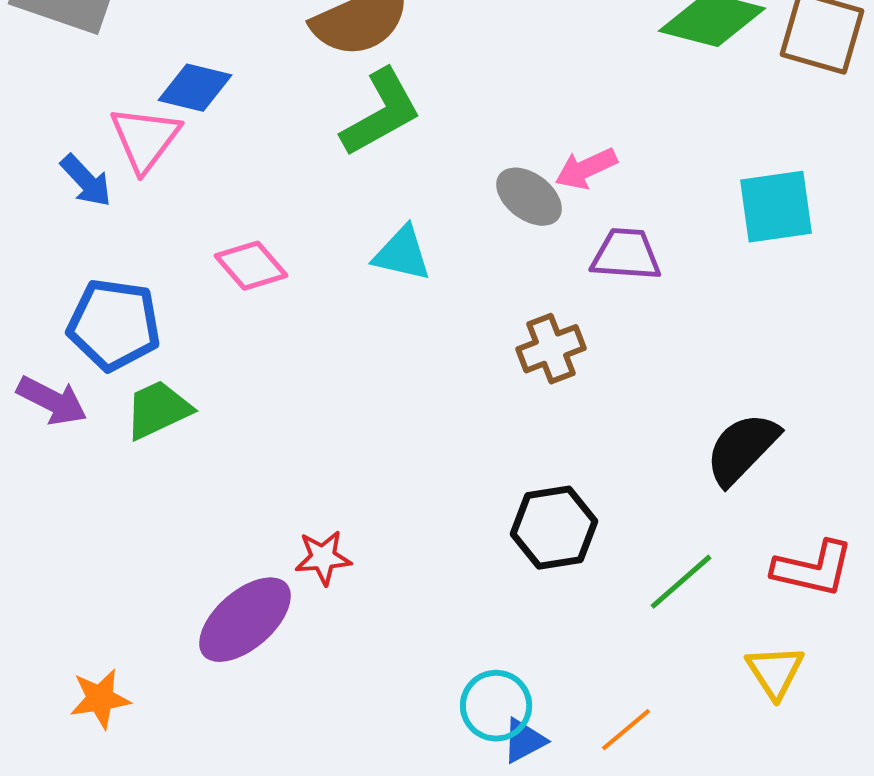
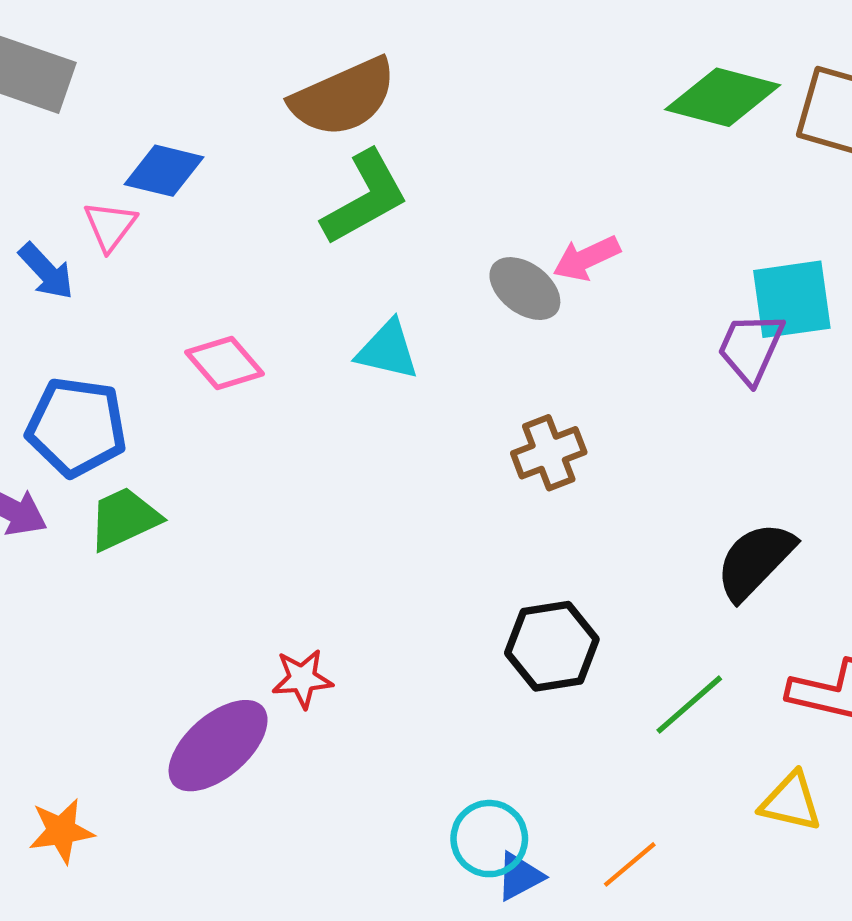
pink triangle: (145, 139) -> (110, 226), size x0.7
purple trapezoid: (626, 255) -> (751, 348), moved, turned -70
yellow triangle: (775, 672) -> (791, 802), turned -44

